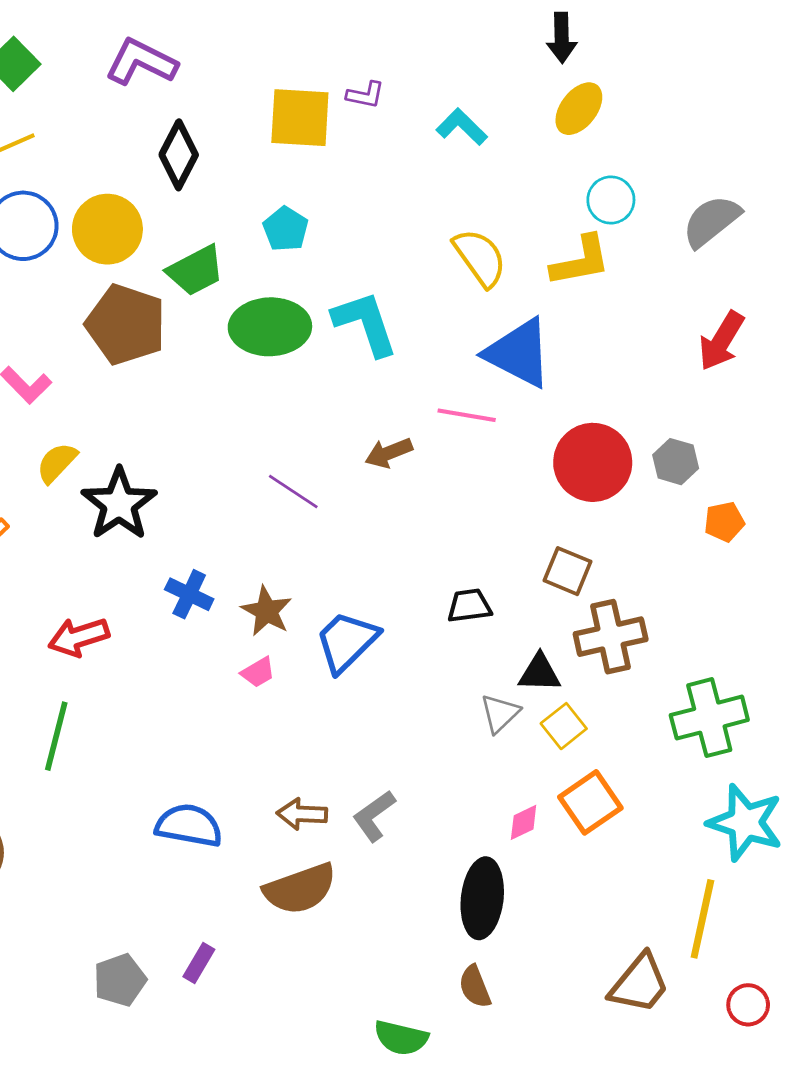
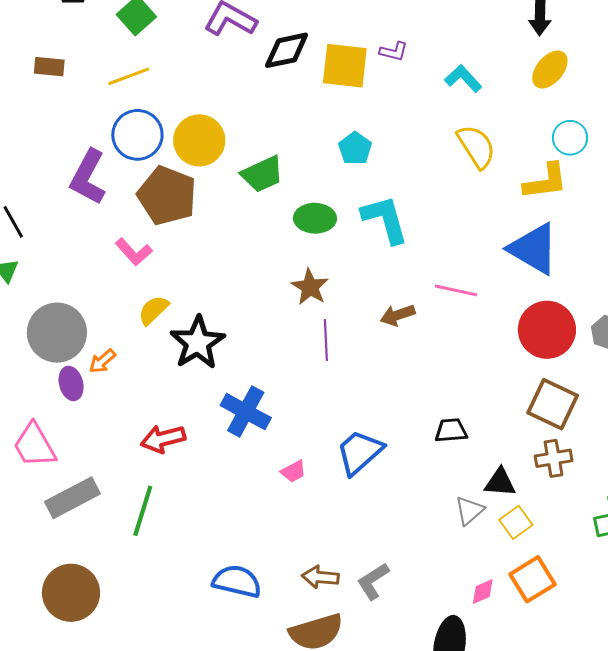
black diamond: (179, 155) -> (287, 50), moved, turned 48
cyan pentagon: (286, 229) -> (355, 148), moved
yellow semicircle: (480, 258) -> (476, 146), moved
brown pentagon: (126, 324) -> (167, 196), moved
green ellipse: (270, 327) -> (315, 218), size x0.7
blue triangle: (519, 353) -> (534, 249), moved
purple line: (293, 492) -> (326, 340), turned 51
brown square: (567, 571) -> (553, 404), moved, size x1.4
blue cross: (189, 594) -> (246, 412), size x1.4
brown star: (267, 611) -> (310, 287), moved
brown cross: (611, 637) -> (554, 458), size x0.7

